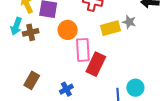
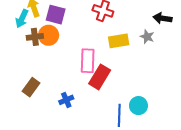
gray star: (129, 22) -> (147, 37), moved
cyan arrow: (16, 26) -> (22, 19), moved
orange circle: (68, 30) -> (49, 35), moved

